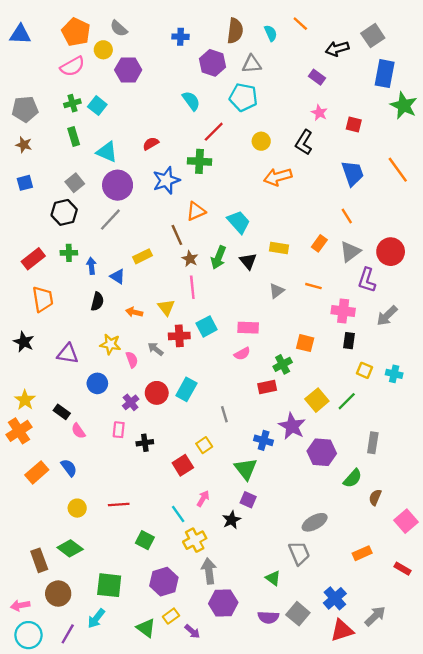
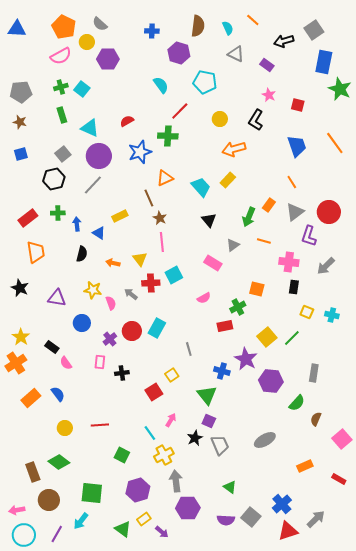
gray triangle: (252, 64) -> (236, 54), moved, turned 30
yellow rectangle: (279, 248) -> (228, 180), moved, turned -56
green arrow: (218, 258) -> (249, 217), moved
pink rectangle: (248, 328) -> (213, 263), moved, turned 30
gray trapezoid: (299, 553) -> (220, 445), moved

